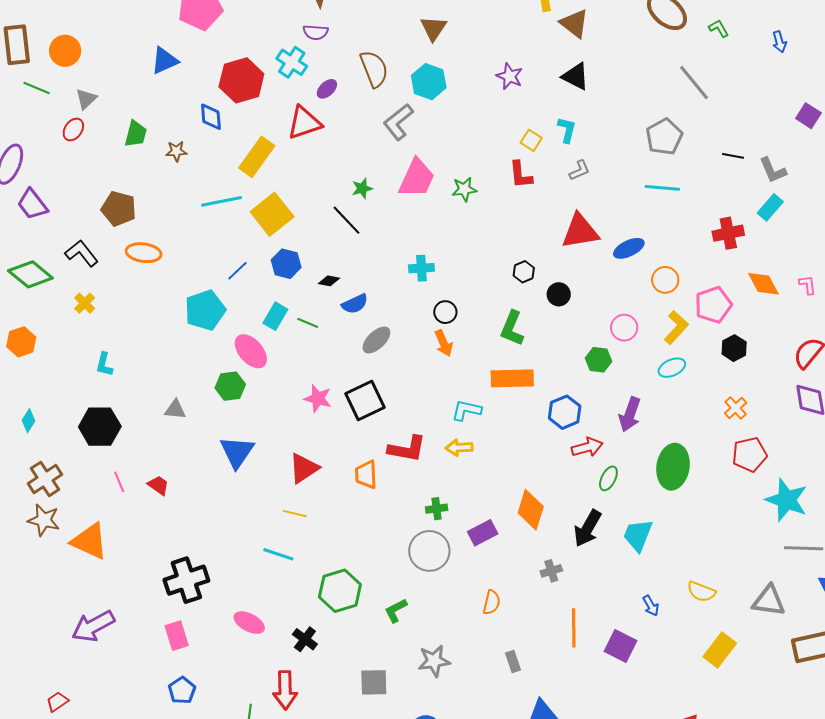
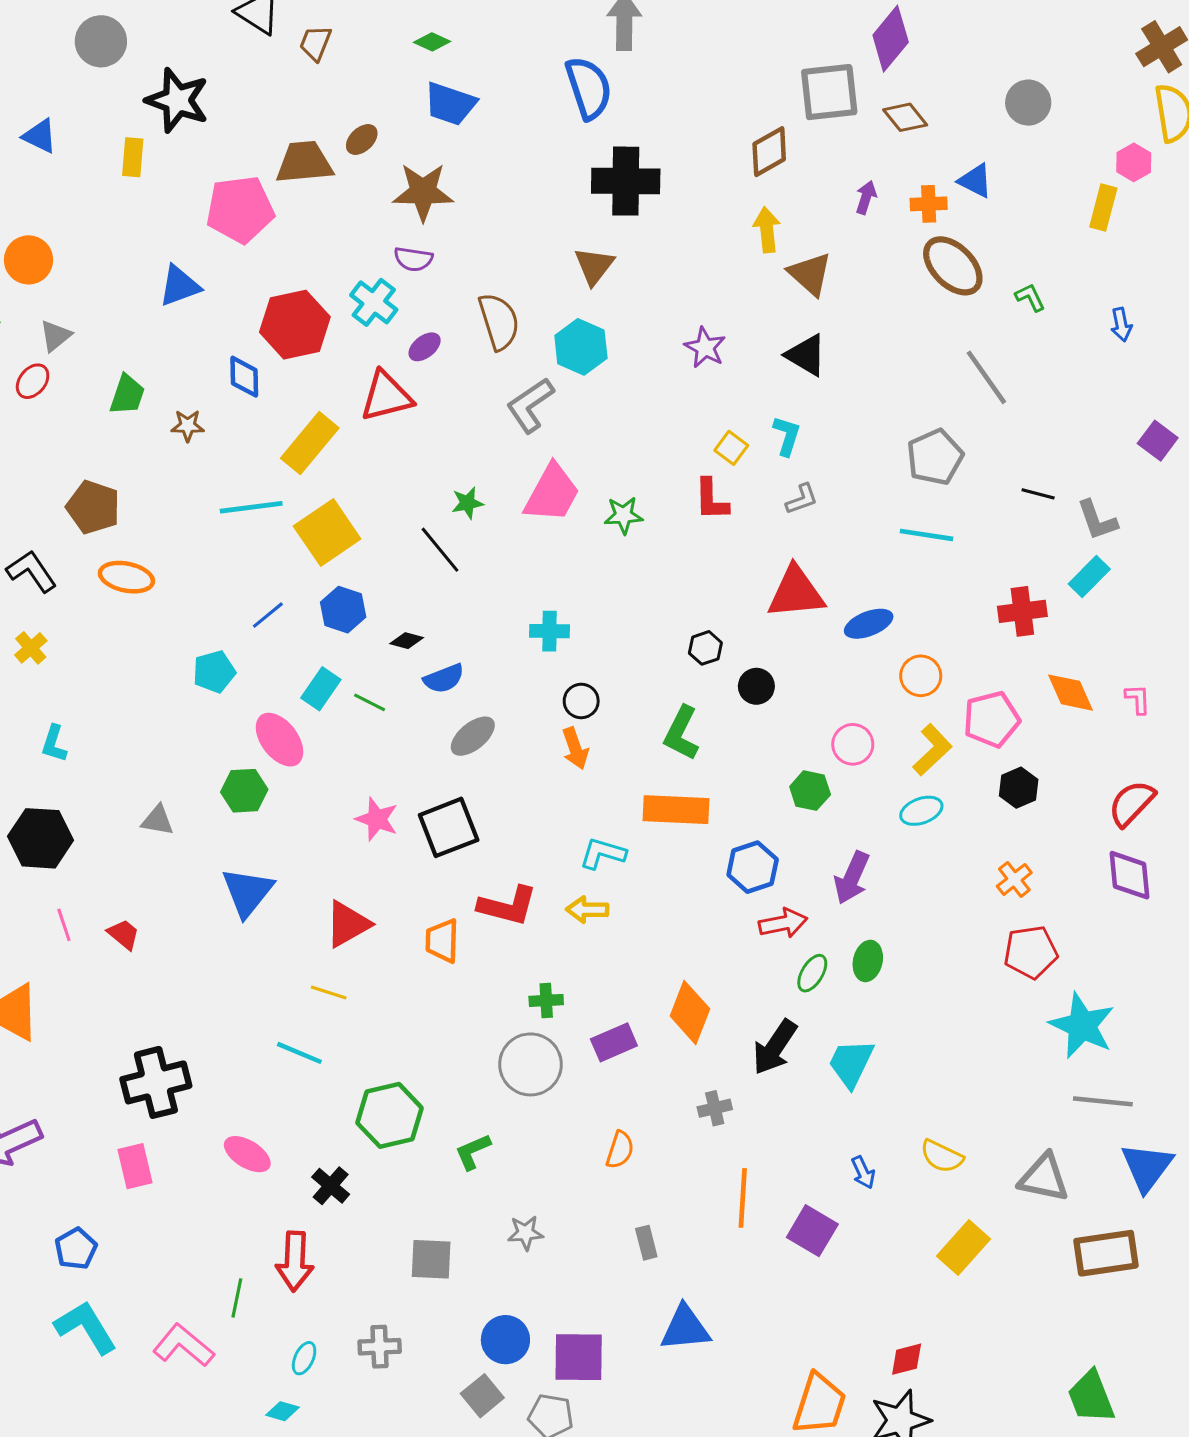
cyan pentagon: (205, 310) -> (214, 672), size x0.7
green ellipse: (673, 467) -> (868, 961), moved, size x0.6
gray star: (434, 661) -> (526, 1233), size x0.7
blue pentagon: (182, 690) -> (76, 1249), moved

